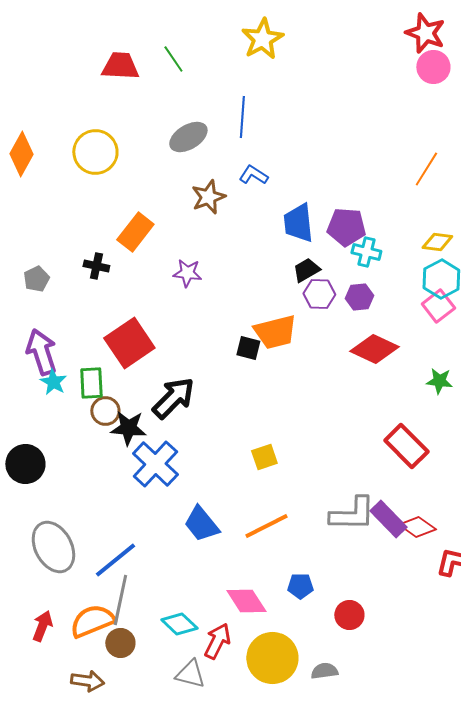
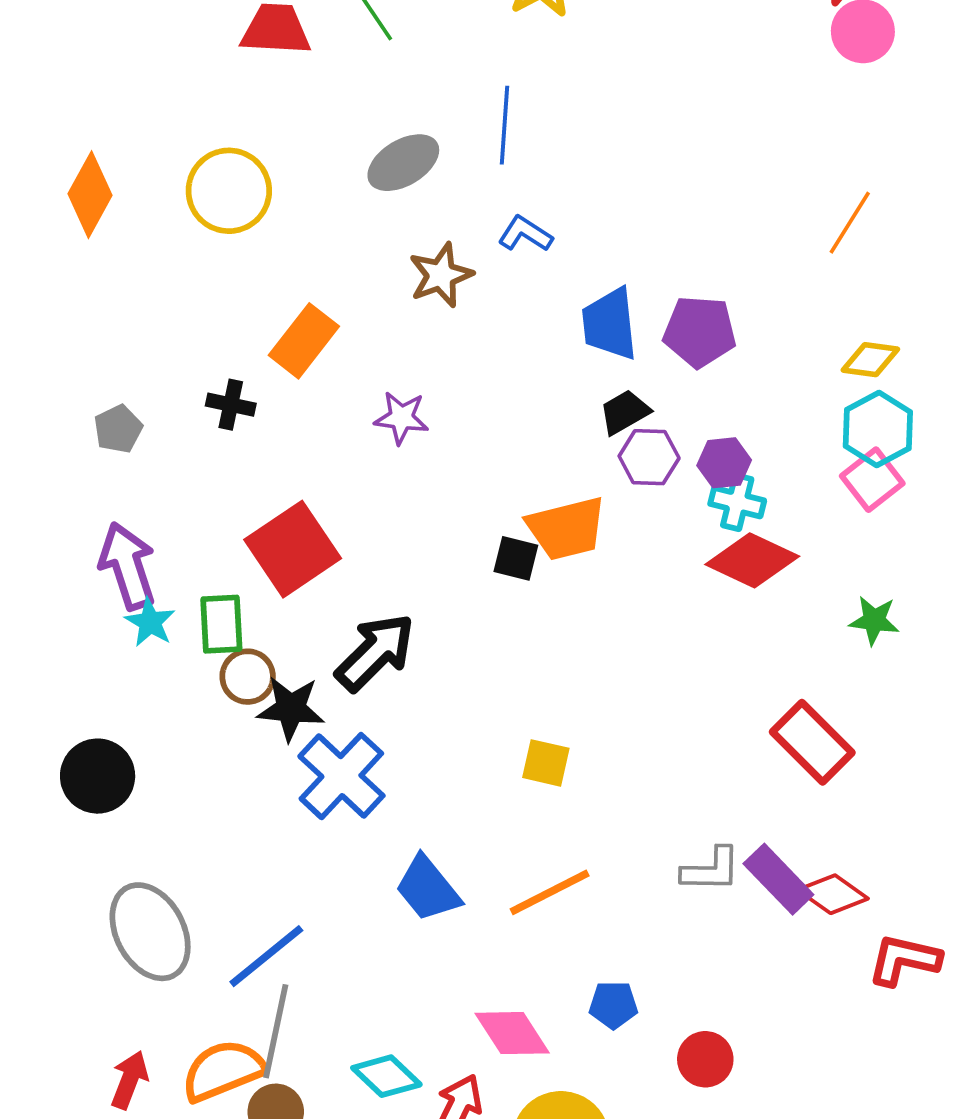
cyan cross: (366, 252) -> (737, 502), moved
yellow square: (264, 457) -> (546, 763), turned 32
gray L-shape: (352, 514) -> (711, 870), size x0.7

